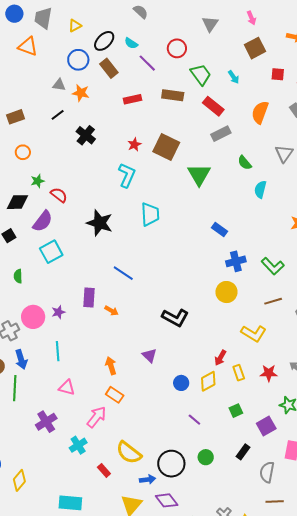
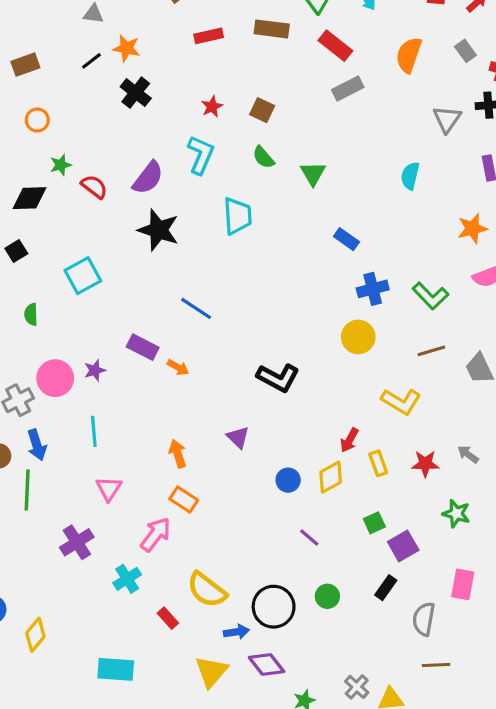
orange star: (81, 93) -> (126, 48), moved
brown square: (166, 147) -> (262, 110), size x0.6
green semicircle: (245, 163) -> (263, 157), moved
green triangle: (199, 175) -> (313, 173), moved, size x0.7
purple semicircle: (43, 221) -> (148, 178), moved
purple rectangle: (89, 298) -> (143, 347), turned -66
pink triangle: (67, 388) -> (109, 489), turned 48
purple square: (266, 426) -> (403, 546), moved

